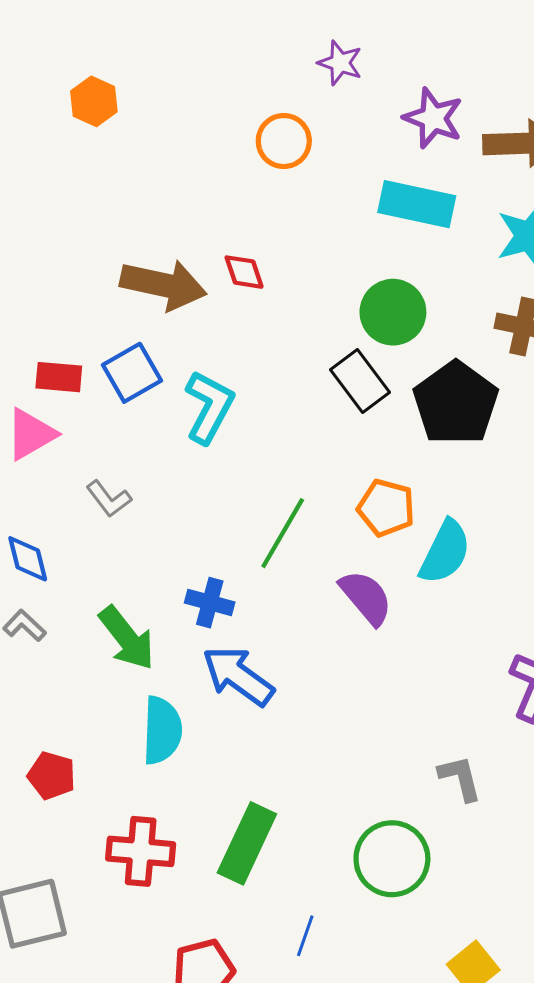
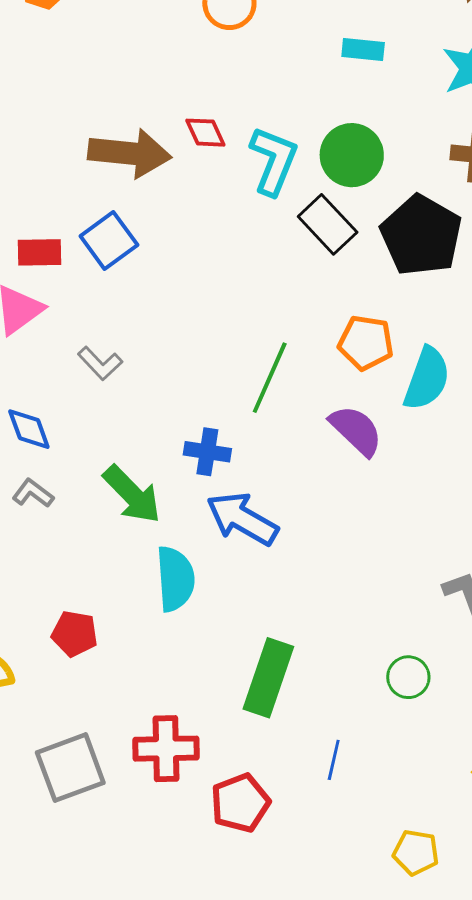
cyan rectangle: (417, 204) -> (363, 49), size x0.6
cyan L-shape: (209, 407) -> (274, 161), moved
red cross: (141, 851) -> (166, 749), moved
green circle: (392, 859) -> (408, 677), size x0.6

